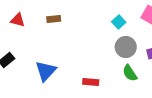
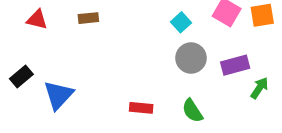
blue triangle: (46, 71) -> (58, 95), moved
green semicircle: (130, 73) -> (192, 111), moved

